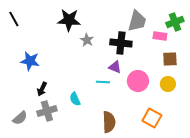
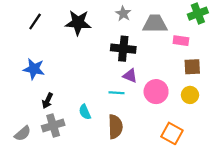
black line: (14, 19) -> (35, 21), moved, turned 63
gray trapezoid: (137, 21) -> (155, 24), turned -105
green cross: (175, 22) -> (198, 14), moved
gray star: (87, 40) -> (123, 14), moved
black cross: (121, 43) -> (123, 49), moved
brown semicircle: (109, 122) -> (115, 127), moved

